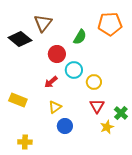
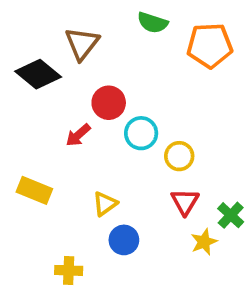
green semicircle: (80, 37) -> (153, 23), moved, turned 77
red arrow: (51, 82) -> (78, 135), moved
yellow cross: (25, 142) -> (69, 270), moved

